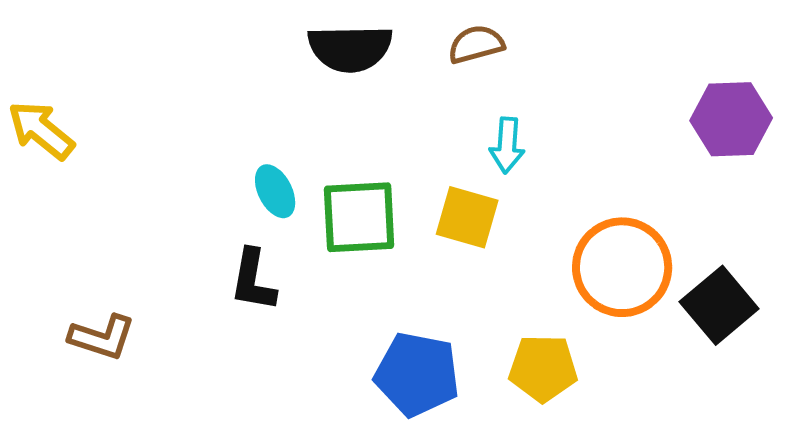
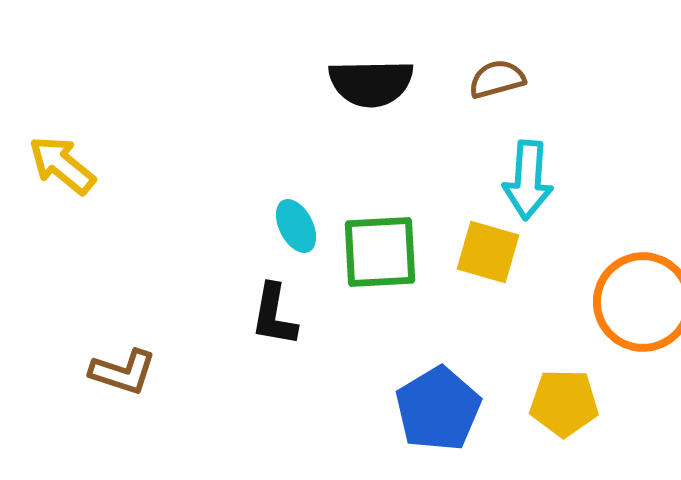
cyan arrow: (507, 145) -> (528, 180), size x1.4
blue pentagon: (417, 374) -> (438, 409), turned 30

